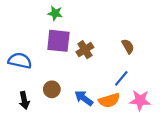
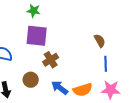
brown cross: (85, 50) -> (51, 60), moved
blue line: (121, 78) -> (106, 64), moved, turned -42

